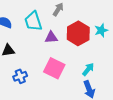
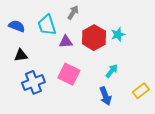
cyan arrow: (88, 69) -> (112, 71), moved
blue cross: (20, 76) -> (33, 82), size x1.5

